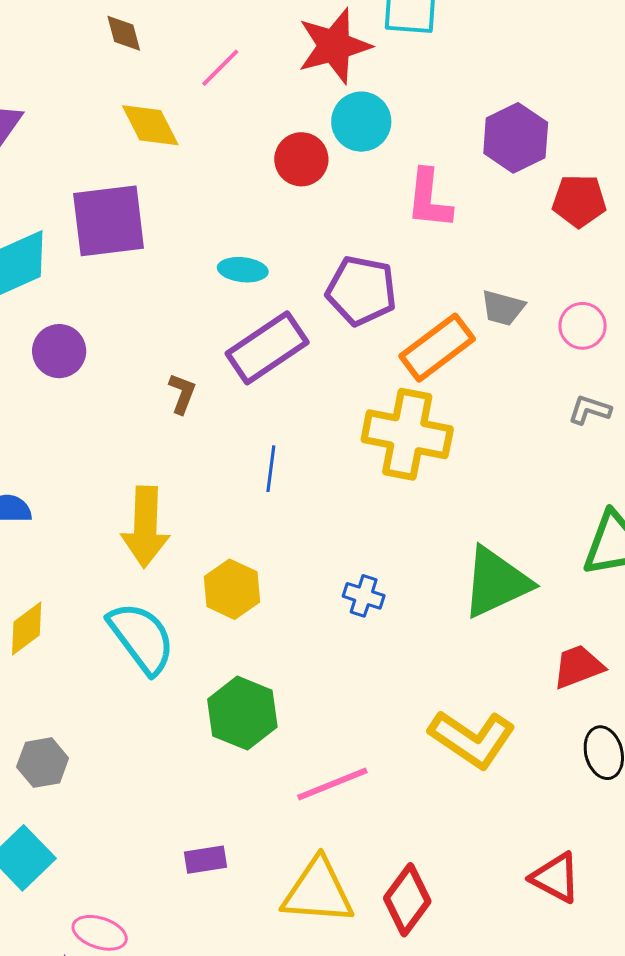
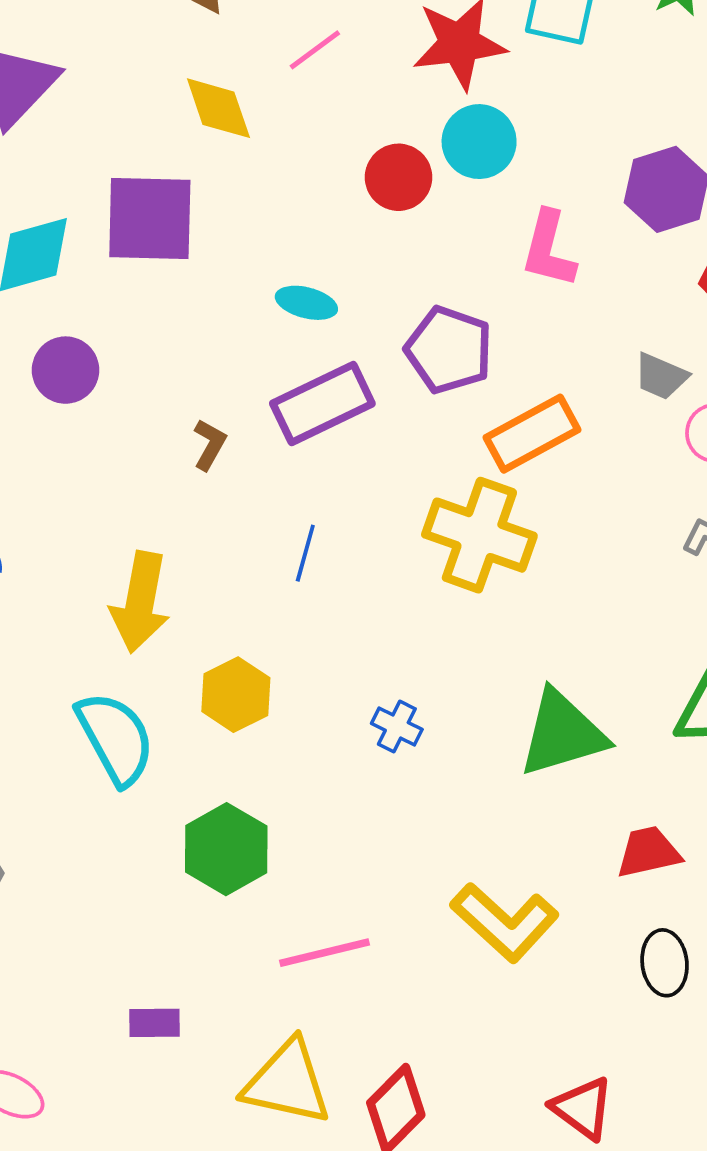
gray trapezoid: (503, 308) -> (661, 376), moved

